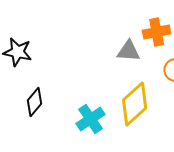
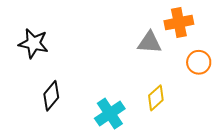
yellow diamond: (135, 104) -> (156, 98), size x0.6

